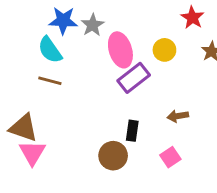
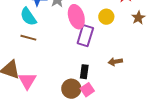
purple rectangle: (134, 78) -> (85, 36), turned -35
pink triangle: (32, 153) -> (27, 81), moved
pink square: (170, 157) -> (87, 90), moved

